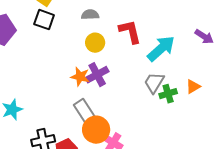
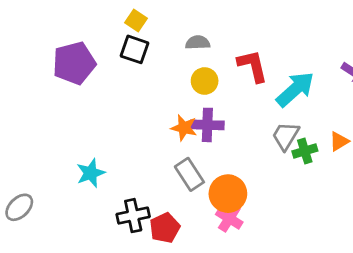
purple cross: (97, 75) -> (207, 125), turned 30
orange circle: (96, 130) -> (228, 194), moved

